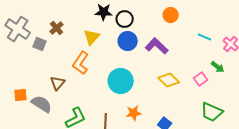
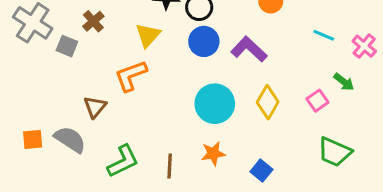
orange L-shape: (81, 63) -> (131, 76), turned 35
yellow diamond: (169, 80) -> (268, 102), turned 75
cyan circle: (121, 81) -> (215, 104), moved
orange square: (21, 95) -> (33, 139), moved

